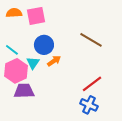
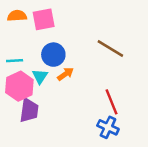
cyan line: (12, 50) -> (15, 61), turned -40
red line: (92, 84) -> (112, 102), turned -75
purple trapezoid: (24, 91) -> (29, 110), turned 100

